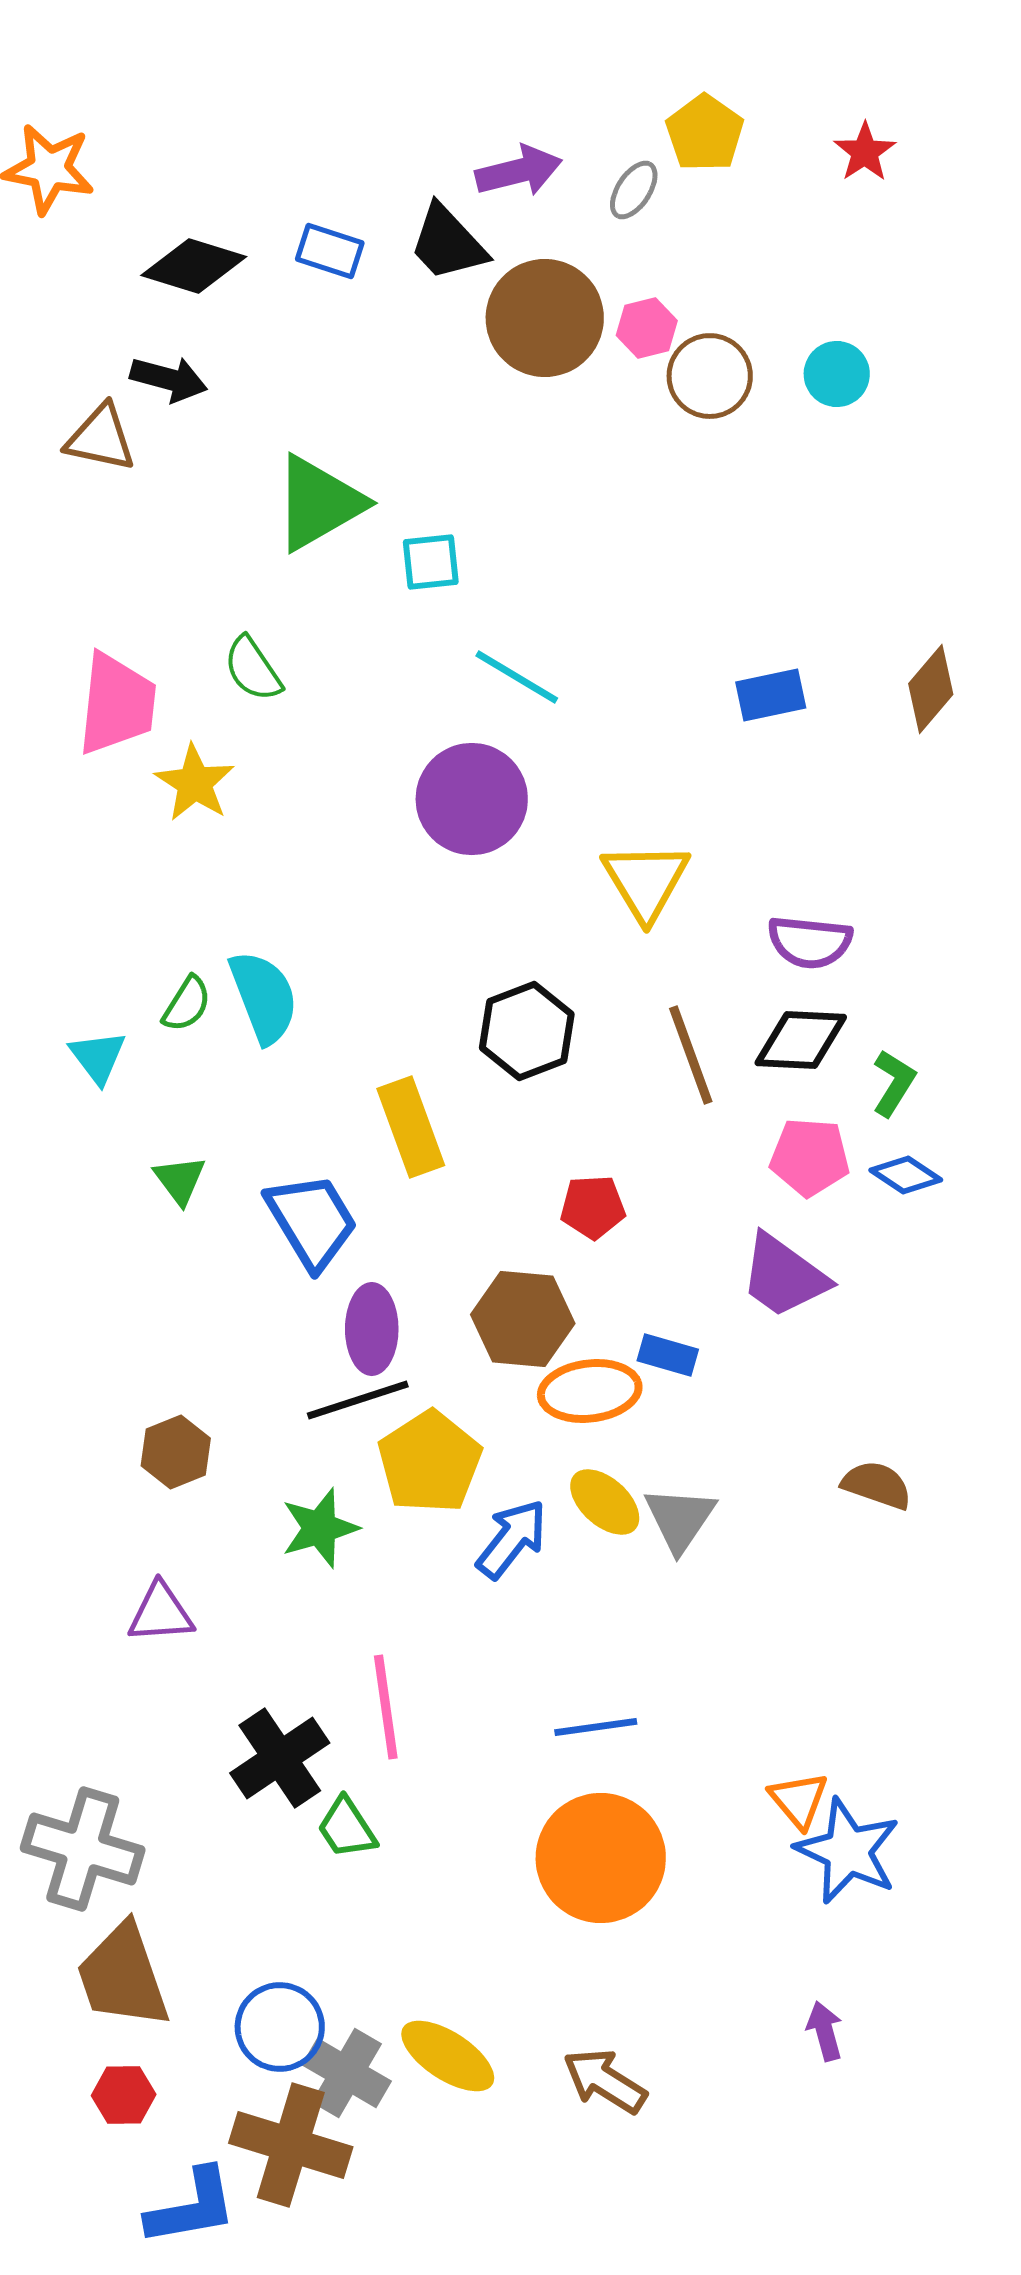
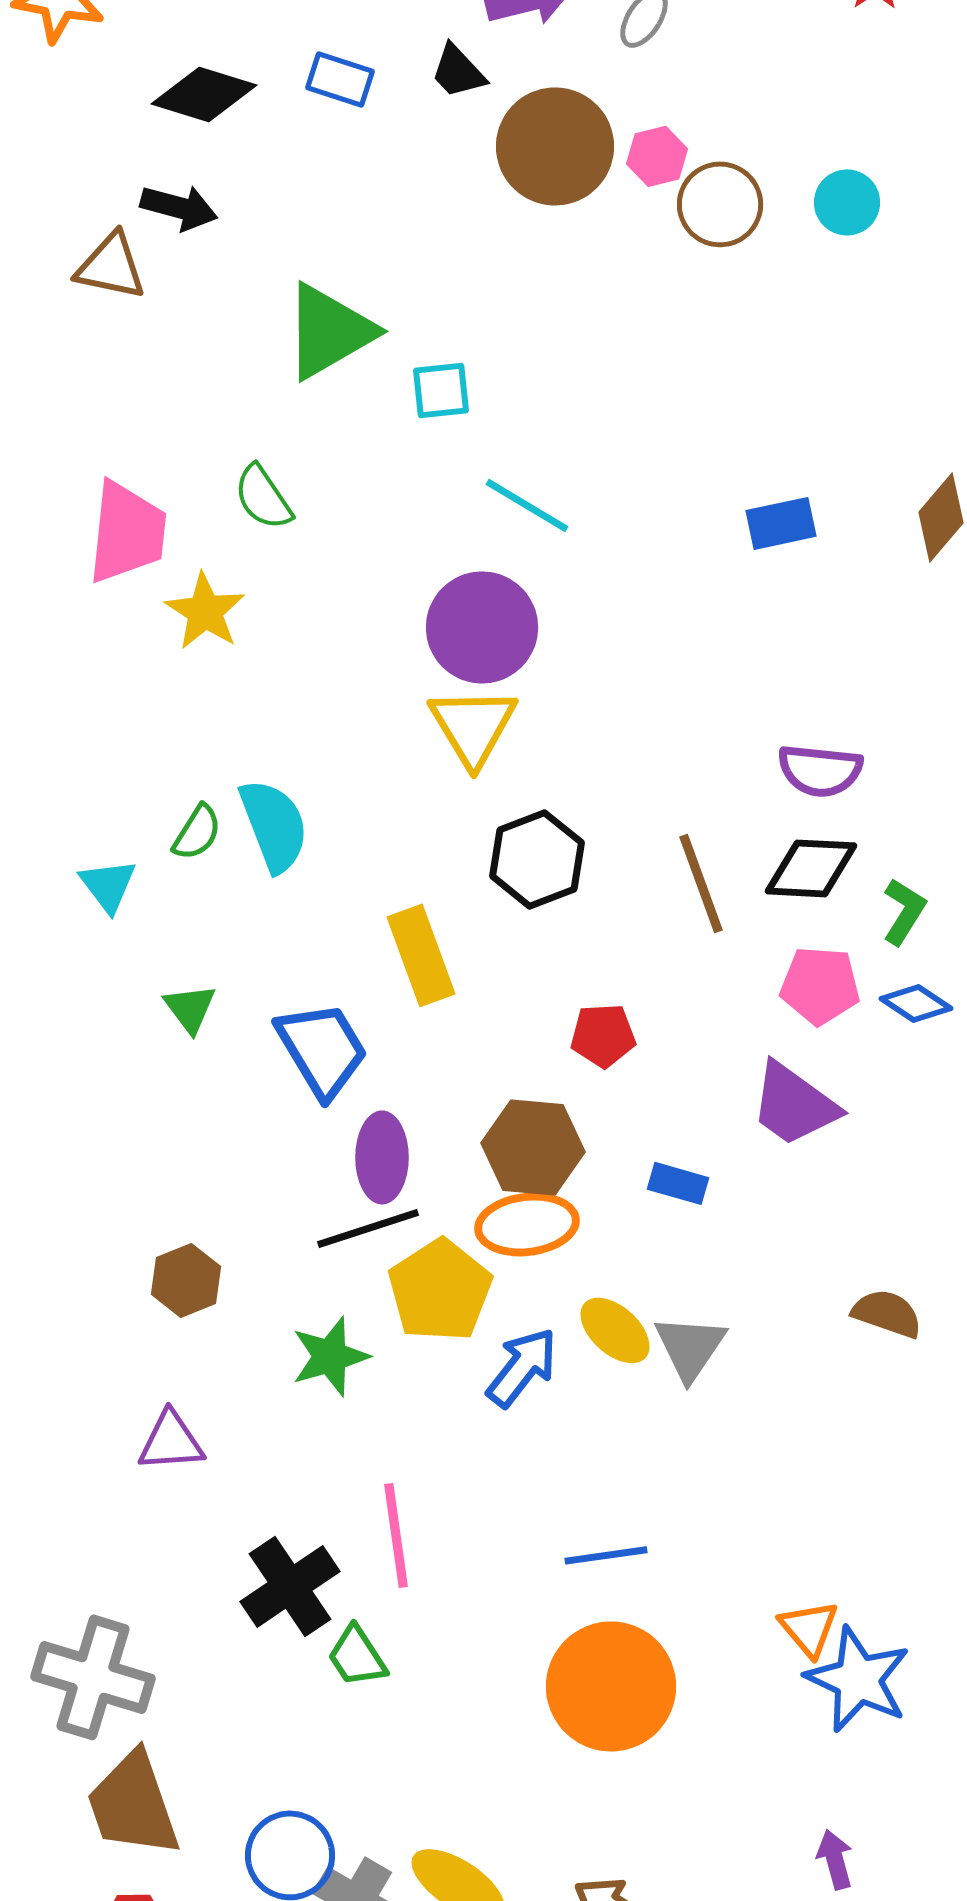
black trapezoid: (448, 243) -> (458, 71), size x0.7
yellow triangle: (646, 881) -> (473, 726), moved
orange ellipse: (590, 1391) -> (527, 1224), moved

